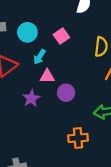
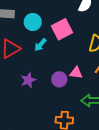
pink square: (61, 36) -> (62, 29), size x1.5
pink triangle: (47, 76) -> (76, 73), moved

